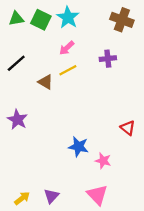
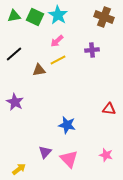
brown triangle: (46, 82) -> (39, 70), turned -40
red triangle: (128, 128) -> (109, 109), turned -32
pink star: (103, 161) -> (106, 155), moved
pink triangle: (97, 195) -> (69, 159), moved
purple triangle: (51, 196) -> (45, 152), moved

